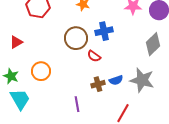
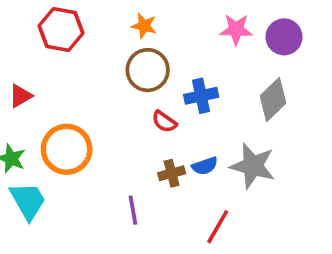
blue cross: (104, 31) -> (201, 96), moved
brown circle: (76, 38) -> (148, 70), moved
orange circle: (41, 71) -> (67, 149), size x1.4

